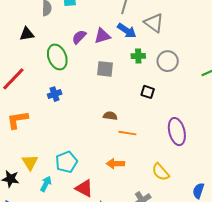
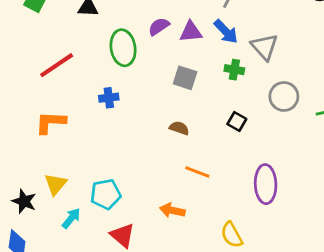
gray triangle: (154, 23) -> (265, 47), moved
gray circle: (168, 61) -> (284, 96), moved
brown semicircle: (110, 116) -> (179, 128), moved

